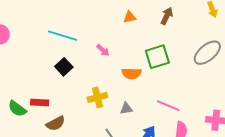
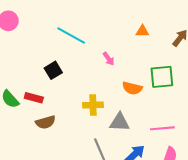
black square: (64, 67) -> (53, 70), moved
pink line: (168, 106) -> (162, 128), turned -40
gray triangle: (126, 108) -> (120, 122), size x1.5

